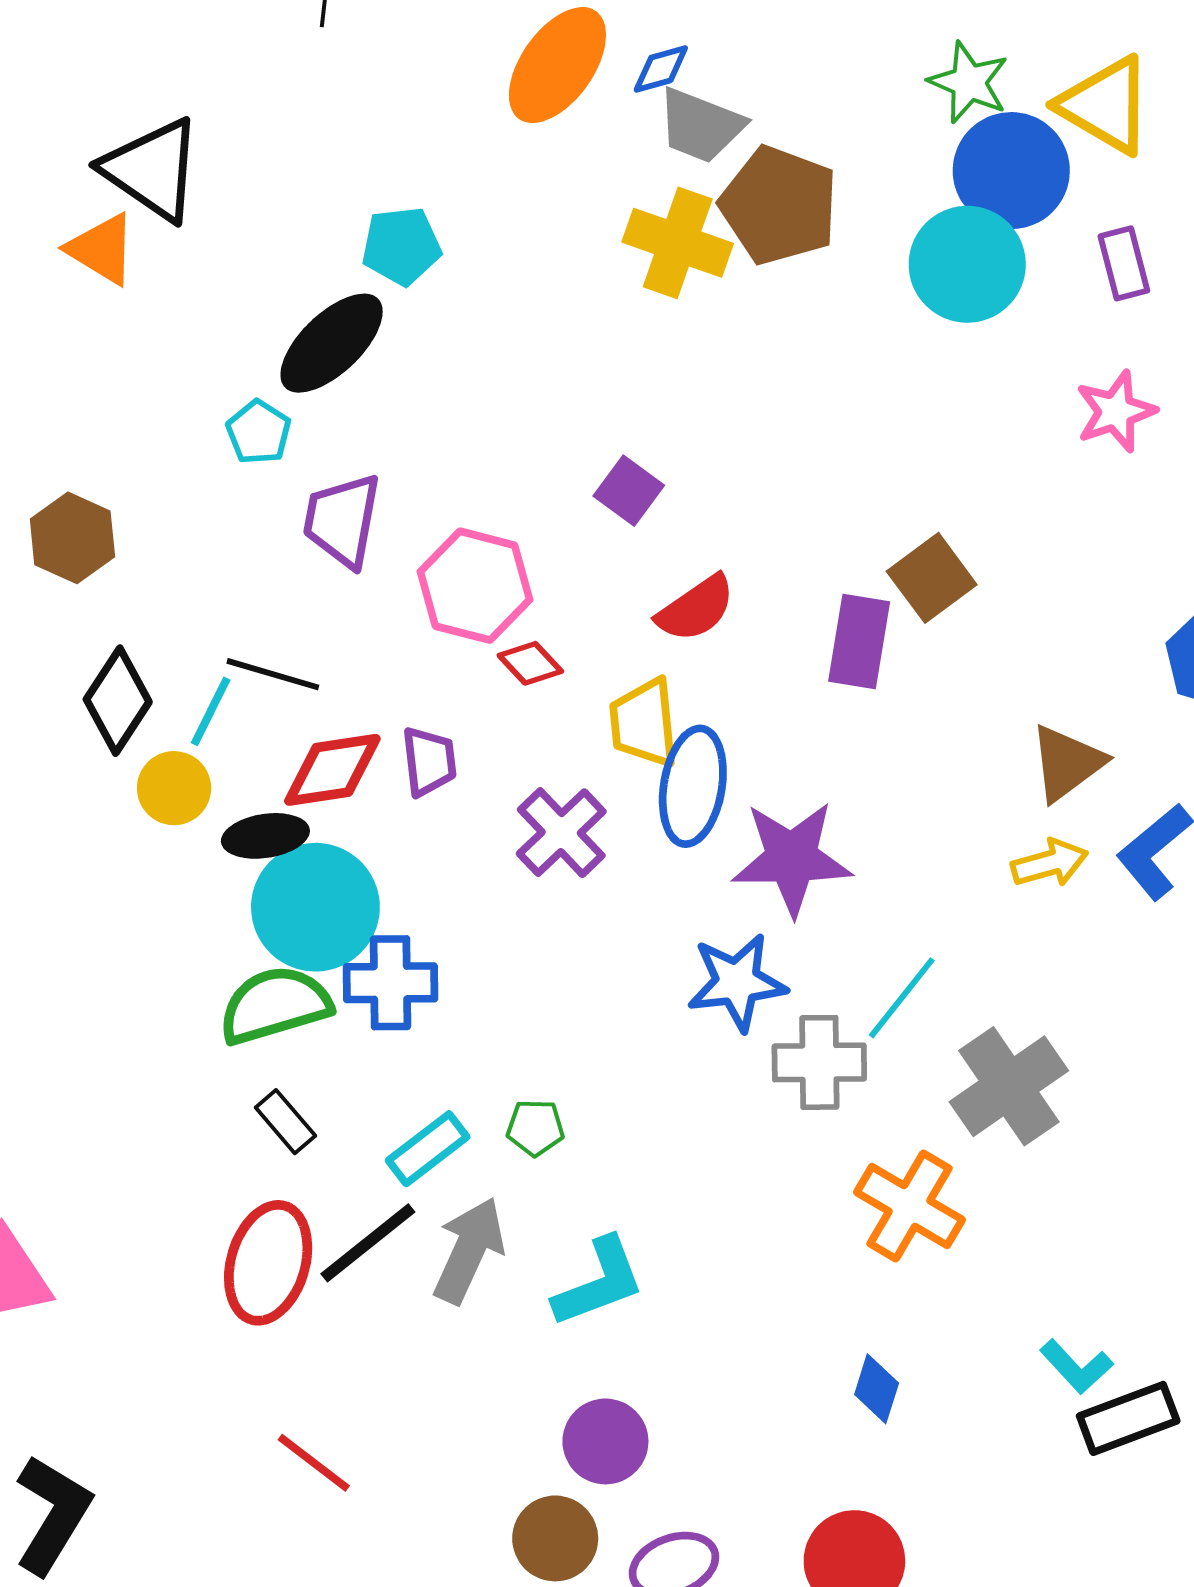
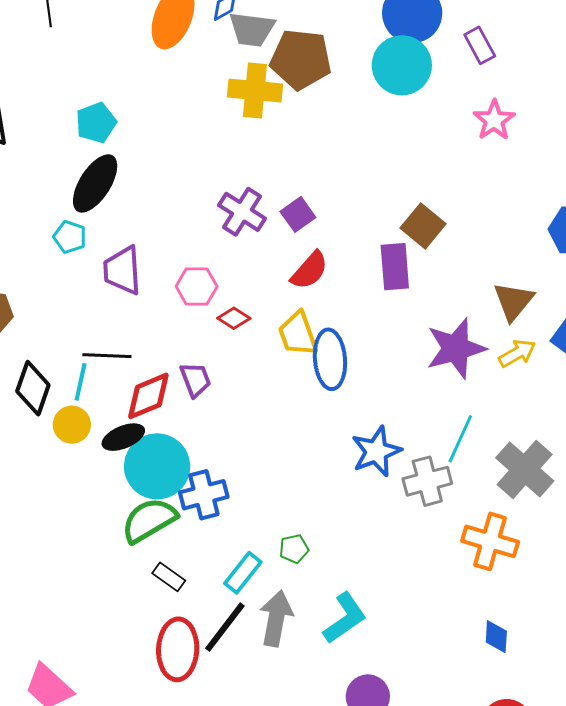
cyan pentagon: (401, 246) -> (96, 123), moved
purple square: (629, 491) -> (298, 214), moved, turned 32
pink hexagon: (475, 586) -> (197, 286), size x0.7
purple cross: (561, 833) -> (242, 212), moved
purple star: (792, 858) -> (456, 348), moved

